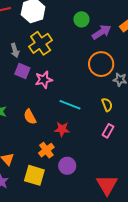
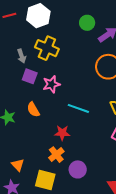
yellow cross: (41, 43) -> (47, 48), turned -30
orange semicircle: (30, 117) -> (33, 109), moved
red star: (62, 129) -> (62, 133), moved

